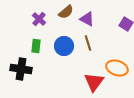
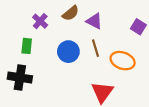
green rectangle: (36, 46) -> (27, 46), moved
orange ellipse: (117, 68) -> (123, 61), moved

